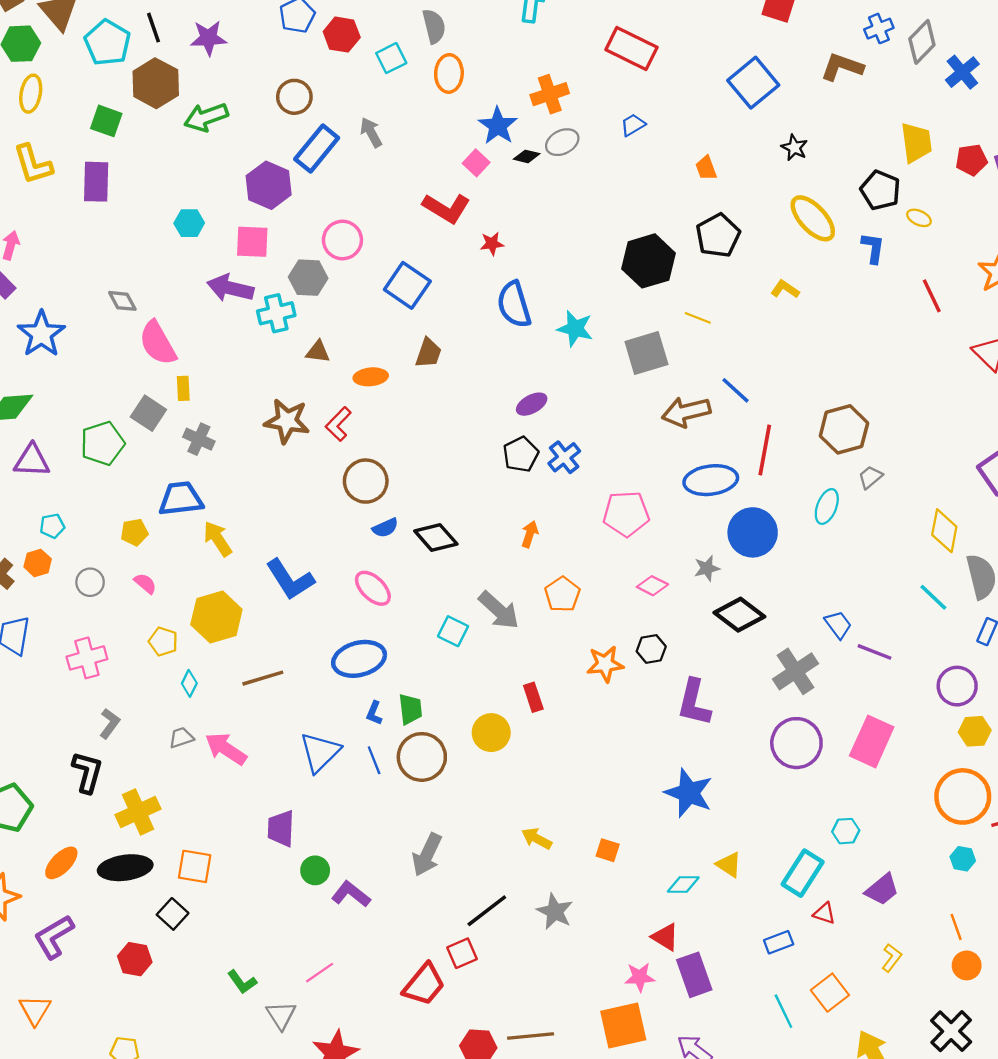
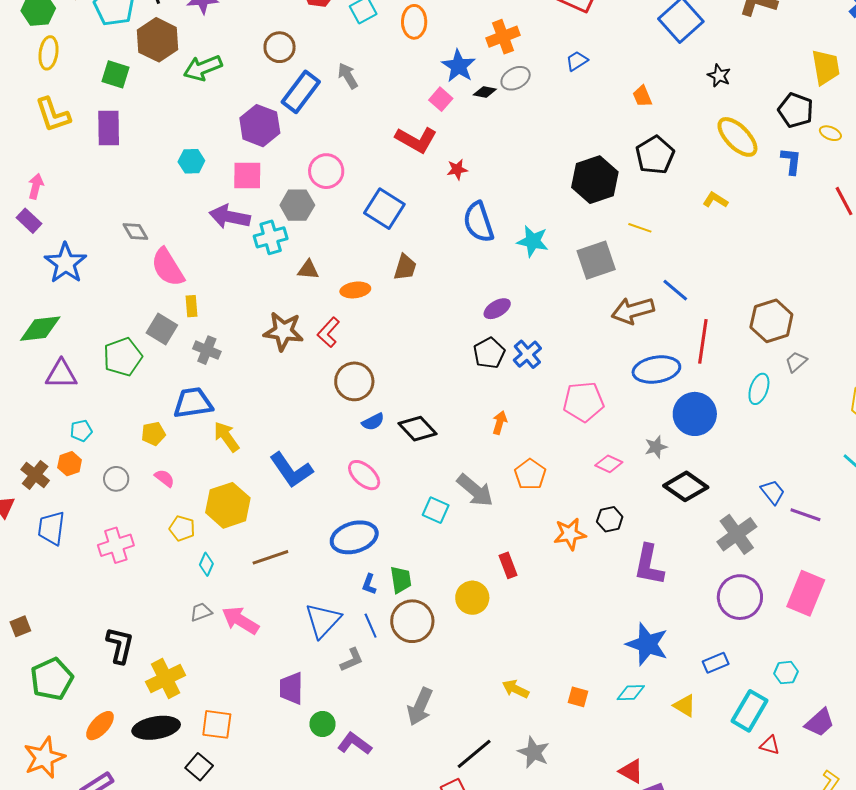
gray L-shape: (110, 724) -> (352, 660), moved, turned 32
cyan diamond: (683, 884) -> (631, 693), moved
blue rectangle: (779, 942) -> (716, 663), moved

